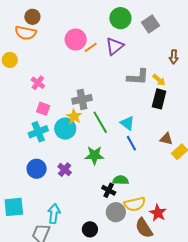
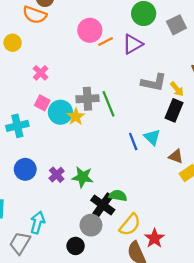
green line: (100, 122) -> (109, 104), moved
cyan triangle: (127, 123) -> (152, 137), moved
cyan circle: (65, 129) -> (60, 112), moved
cyan cross: (38, 132) -> (17, 126), moved
blue line: (131, 143) -> (133, 142), moved
green star: (94, 155) -> (83, 177), moved
black cross: (109, 190) -> (103, 205), size x1.5
yellow semicircle: (135, 204) -> (130, 225), turned -45
gray circle: (116, 212) -> (91, 225), moved

